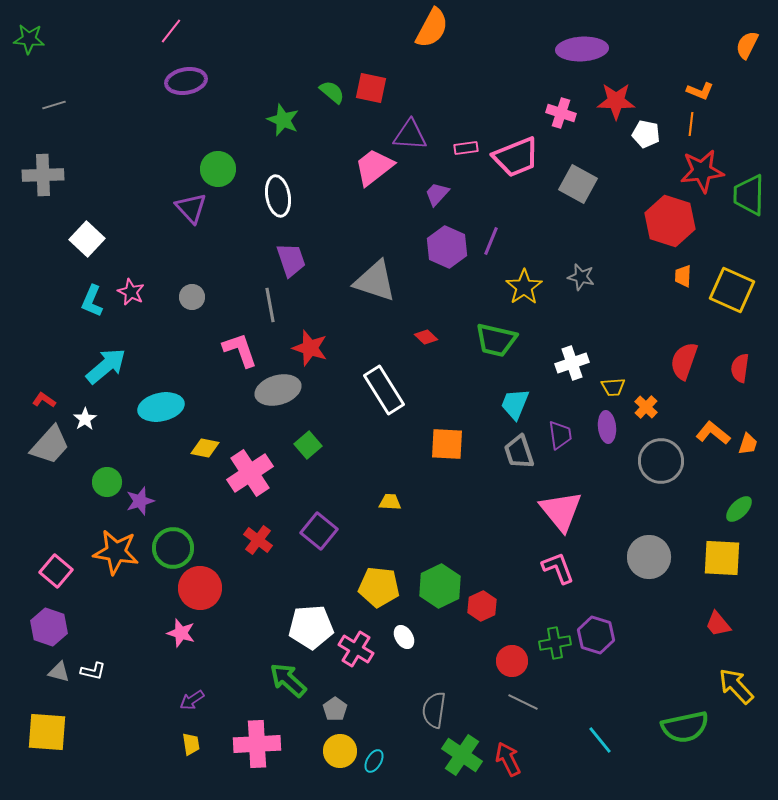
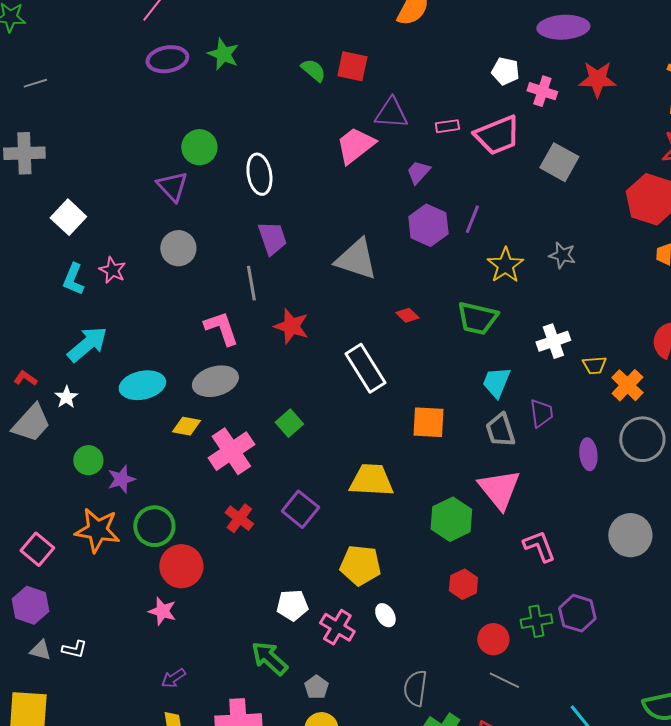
green star: (283, 120) -> (223, 54), moved
white pentagon: (646, 134) -> (505, 71), moved
gray circle: (192, 297) -> (178, 248), moved, size x1.4
gray ellipse: (278, 390) -> (215, 381), moved
orange cross: (646, 407) -> (627, 385), size x1.4
purple ellipse: (607, 427) -> (588, 454), moved
yellow trapezoid: (390, 502) -> (371, 480), size x2.0
pink triangle: (561, 511) -> (499, 489), moved
green hexagon: (440, 586) -> (451, 519), moved
white pentagon: (311, 627) -> (292, 605), size x0.7

